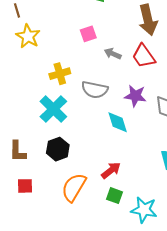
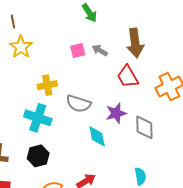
gray arrow: (113, 54) -> (100, 50), moved
purple star: (135, 96) -> (116, 113), turned -30
cyan cross: (53, 109) -> (38, 118), turned -32

